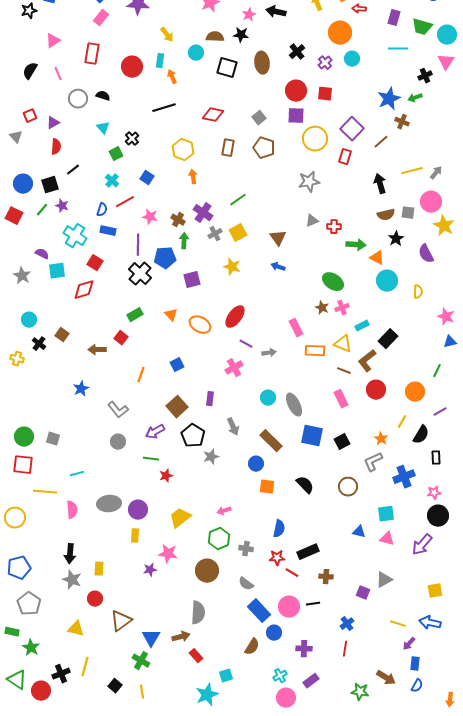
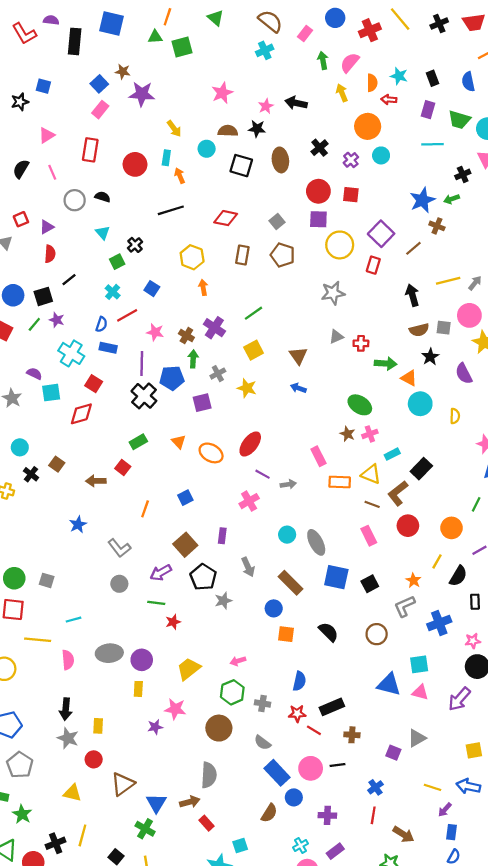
gray cross: (215, 234) -> (218, 374), moved
blue triangle: (359, 532) -> (389, 684), size x1.6
brown arrow: (386, 678) -> (403, 834), moved

